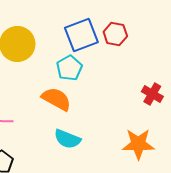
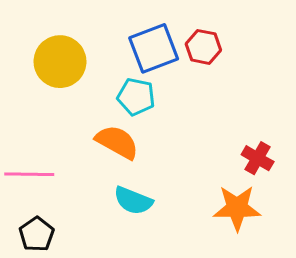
cyan pentagon: (69, 68) -> (136, 97), turned -30
red cross: (152, 94) -> (258, 158), moved

